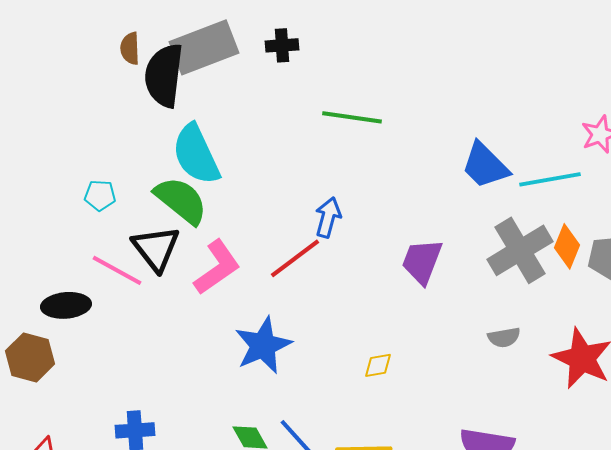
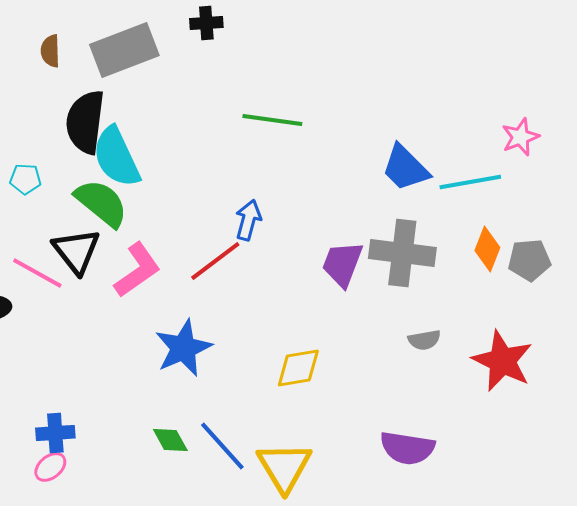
black cross: (282, 45) -> (206, 23), moved
black semicircle: (164, 75) -> (85, 122), moved
cyan pentagon: (100, 195) -> (25, 179), moved
gray cross: (520, 250) -> (402, 253), moved, turned 38
yellow diamond: (378, 365) -> (298, 368), size x1.6

